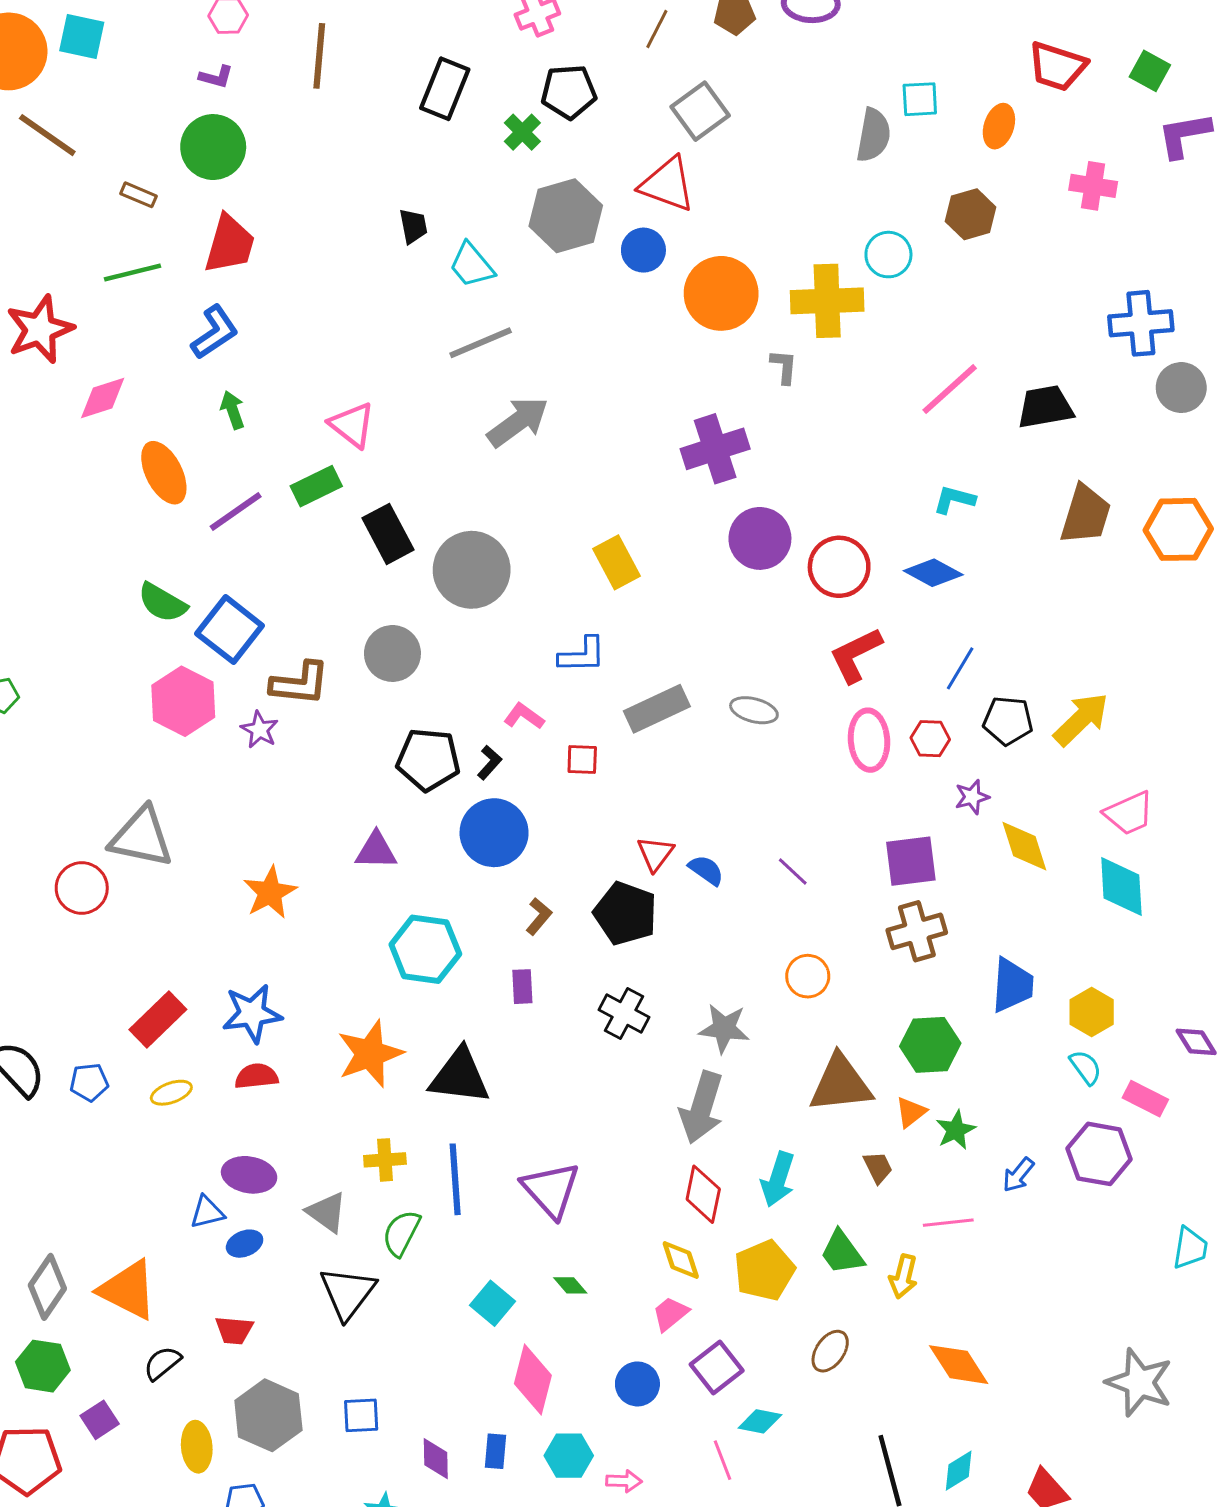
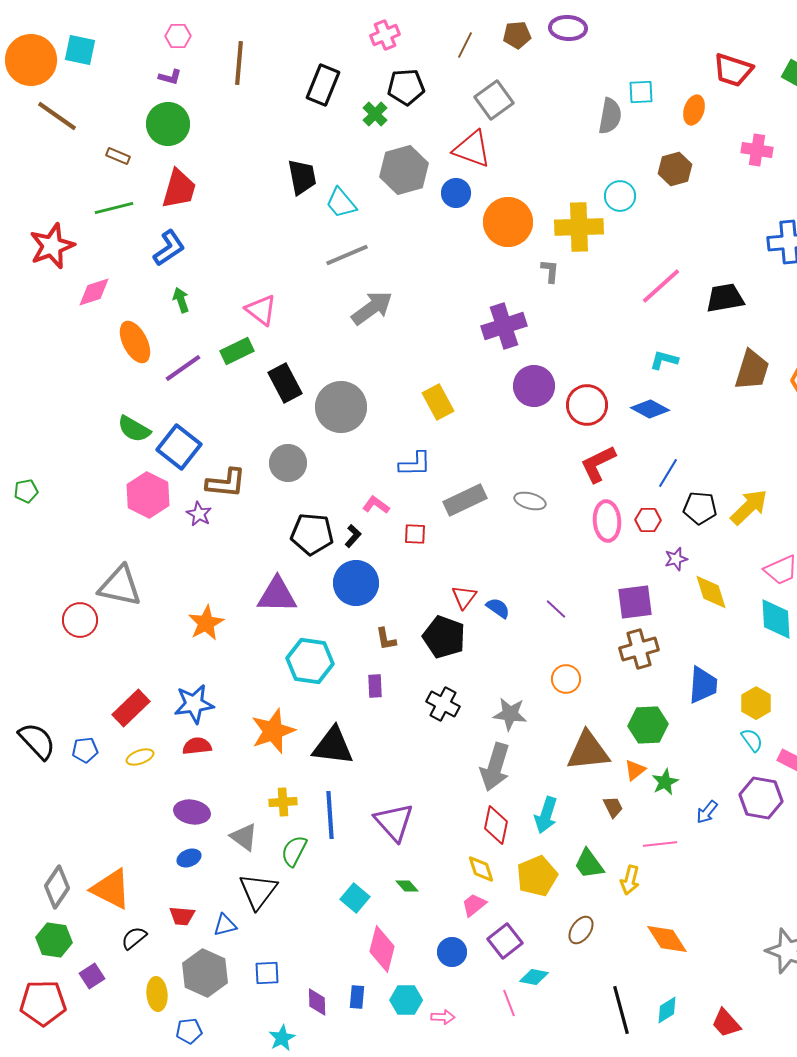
black trapezoid: (413, 226) -> (302, 177), size x1.5
purple triangle: (376, 851) -> (277, 595), size x1.4
brown L-shape: (539, 916) -> (386, 639), turned 130
blue triangle: (207, 1212) -> (225, 925), moved

